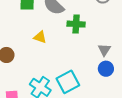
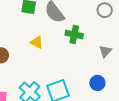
gray triangle: (104, 50) -> (105, 51), moved

